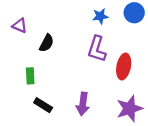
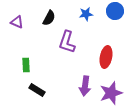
black semicircle: (47, 43) -> (49, 18), moved
purple L-shape: (97, 49) -> (67, 42), moved
purple arrow: (83, 104) -> (85, 86), moved

